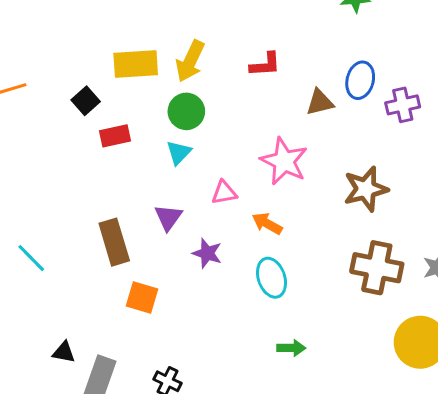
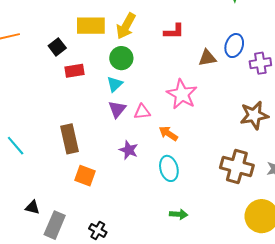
brown star: (366, 189) -> (254, 115), moved
purple triangle: (168, 217) -> (117, 109), moved

